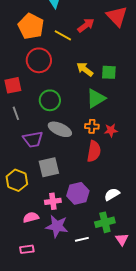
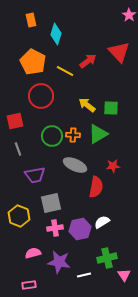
orange cross: (92, 126) -> (73, 135), moved
gray ellipse: (60, 129) -> (75, 165), moved
white semicircle: (112, 194) -> (102, 222), moved
pink cross: (53, 201) -> (55, 228), moved

